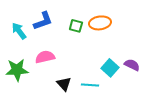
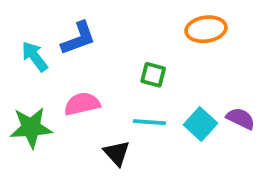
orange ellipse: (100, 23) -> (206, 29), moved
green square: (76, 26) -> (153, 75), moved
cyan line: (90, 85) -> (149, 122), moved

